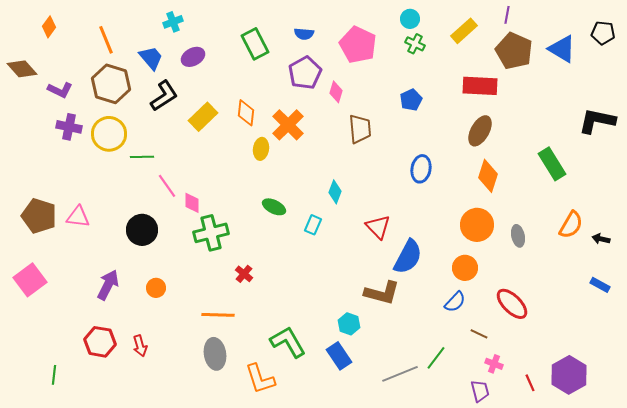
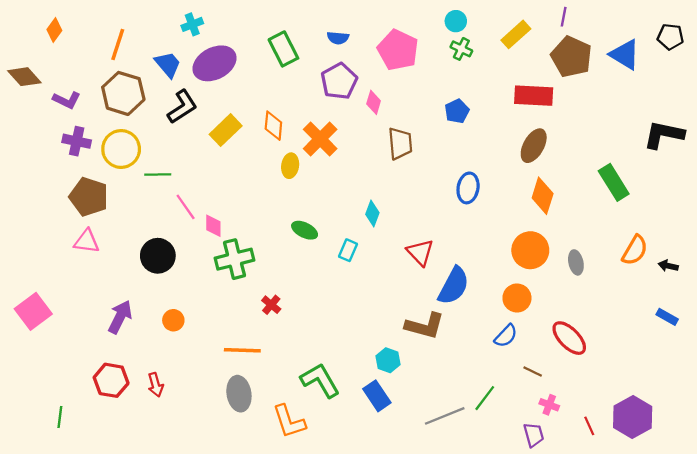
orange line: (106, 40) -> (118, 44), turned 40
purple ellipse: (193, 57) -> (215, 63), size x1.6
brown pentagon: (39, 216) -> (89, 197), moved

